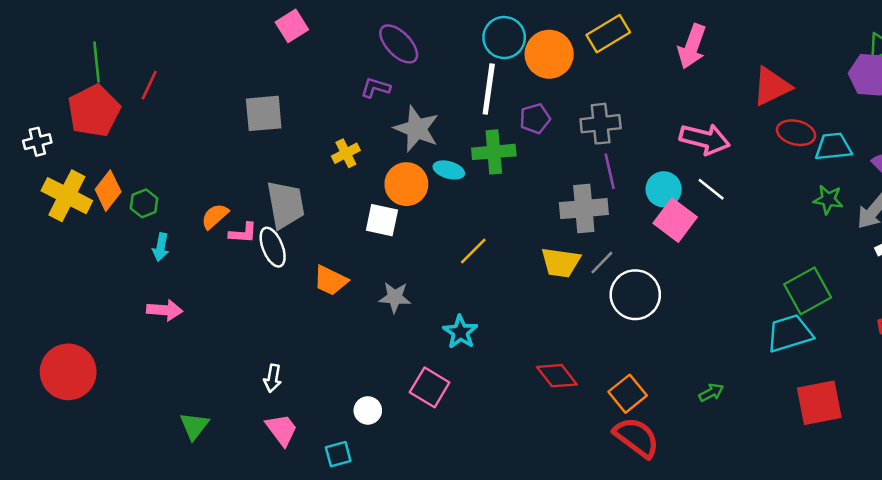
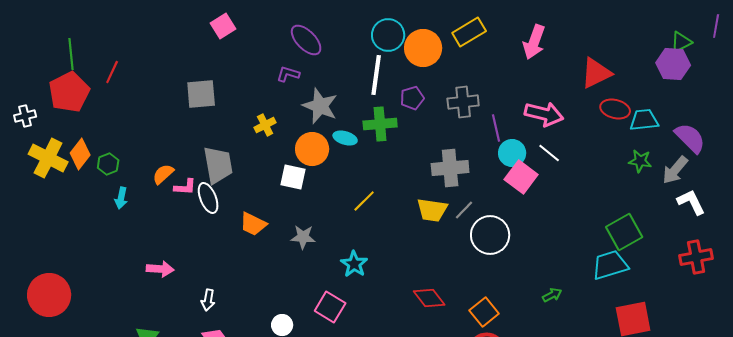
purple line: (610, 171) -> (496, 128), moved
pink arrow: (165, 310) -> (160, 269), moved
green arrow: (711, 392) -> (552, 295), moved

